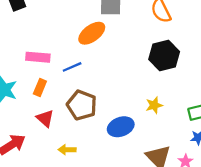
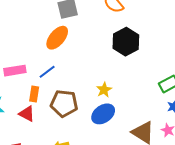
orange rectangle: (40, 88) -> (34, 94), moved
yellow star: (154, 105) -> (104, 90), moved
red triangle: (45, 118) -> (27, 114), moved

